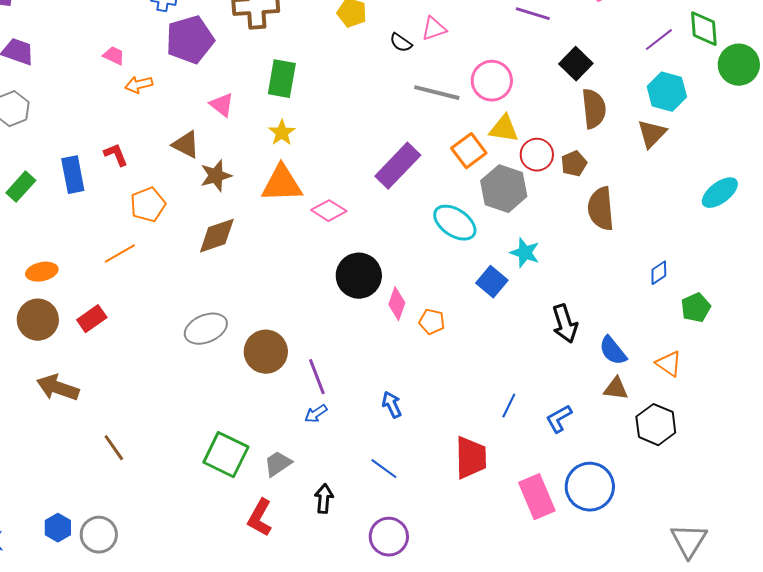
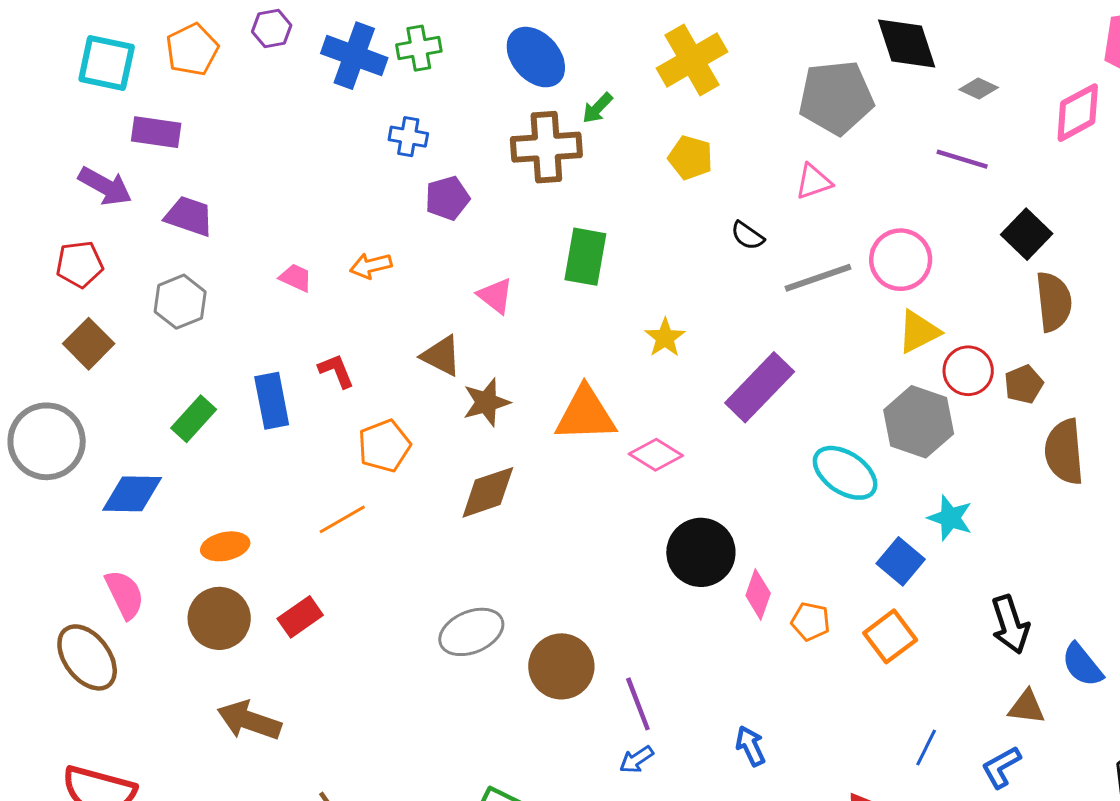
purple pentagon: (190, 40) -> (447, 198), size x0.6
black semicircle: (401, 43) -> (748, 236), moved
pink trapezoid: (114, 56) -> (296, 278), moved
gray line: (437, 93) -> (818, 278), turned -33
yellow triangle: (504, 129) -> (919, 332), turned -36
yellow star: (282, 133) -> (665, 338), moved
orange square: (469, 151) -> (890, 636), moved
brown triangle: (616, 389) -> (1027, 707), moved

